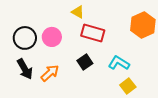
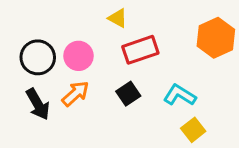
red rectangle: (93, 33) -> (140, 50), turned -35
orange arrow: (50, 73) -> (75, 94), moved

